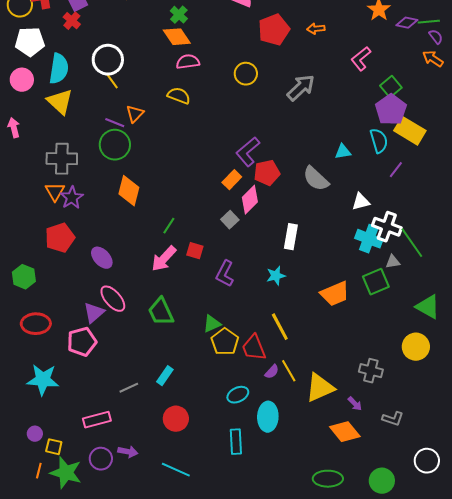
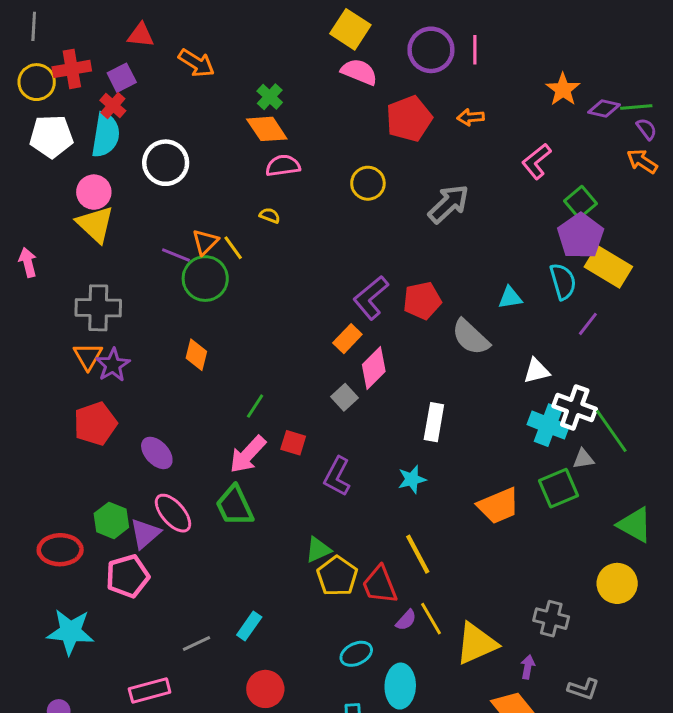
cyan semicircle: (59, 69) -> (106, 135), moved
pink circle: (22, 80) -> (94, 192), moved
yellow line: (112, 81) -> (233, 248), moved
yellow semicircle: (179, 96) -> (270, 215), size x0.6
green circle: (115, 145) -> (205, 279), moved
red pentagon: (267, 173) -> (422, 301), moved
orange diamond: (129, 191) -> (196, 355), size x0.7
green hexagon: (24, 277) -> (111, 520), moved
green trapezoid: (161, 312) -> (235, 506), moved
purple arrow: (355, 404) -> (528, 667), turned -126

